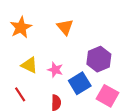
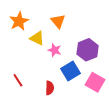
yellow triangle: (29, 65) -> (37, 38), moved
pink star: (55, 70) -> (55, 50), moved

